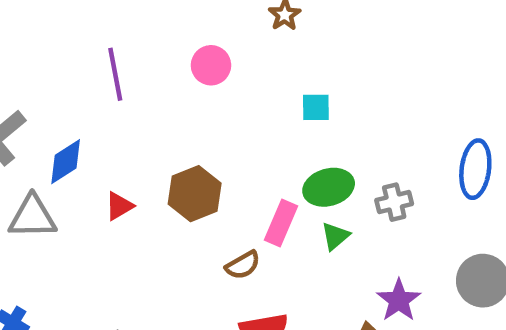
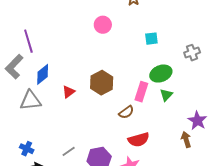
purple line: (115, 74) -> (28, 41), moved
gray cross: (394, 202) -> (192, 53), moved

